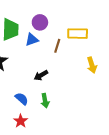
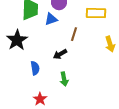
brown line: (57, 46) -> (74, 34), moved
blue semicircle: (22, 99) -> (35, 68), moved, turned 40

